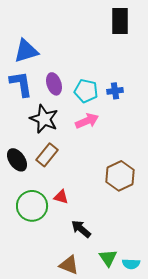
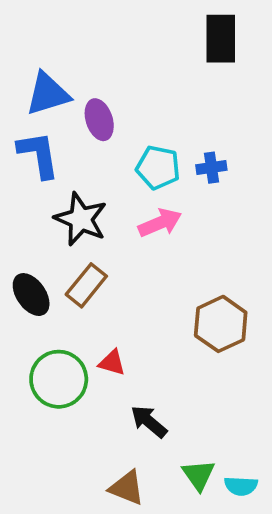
purple ellipse: (54, 84) -> (99, 120), moved

